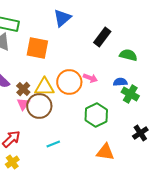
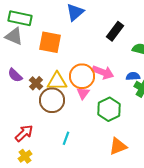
pink arrow: (90, 78) -> (103, 72), size x1.5
pink triangle: (23, 104) -> (83, 93), moved
cyan line: (53, 144) -> (66, 138), turned -48
orange triangle: (105, 152) -> (118, 146), turned -30

